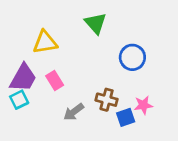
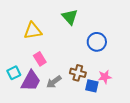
purple trapezoid: (23, 78) -> (31, 81), moved
blue square: (126, 117) -> (92, 86), turned 32

